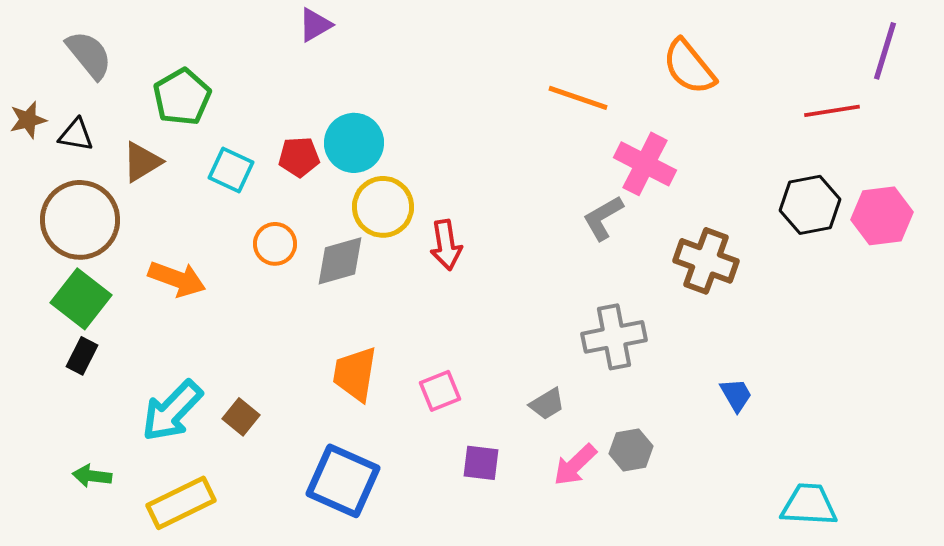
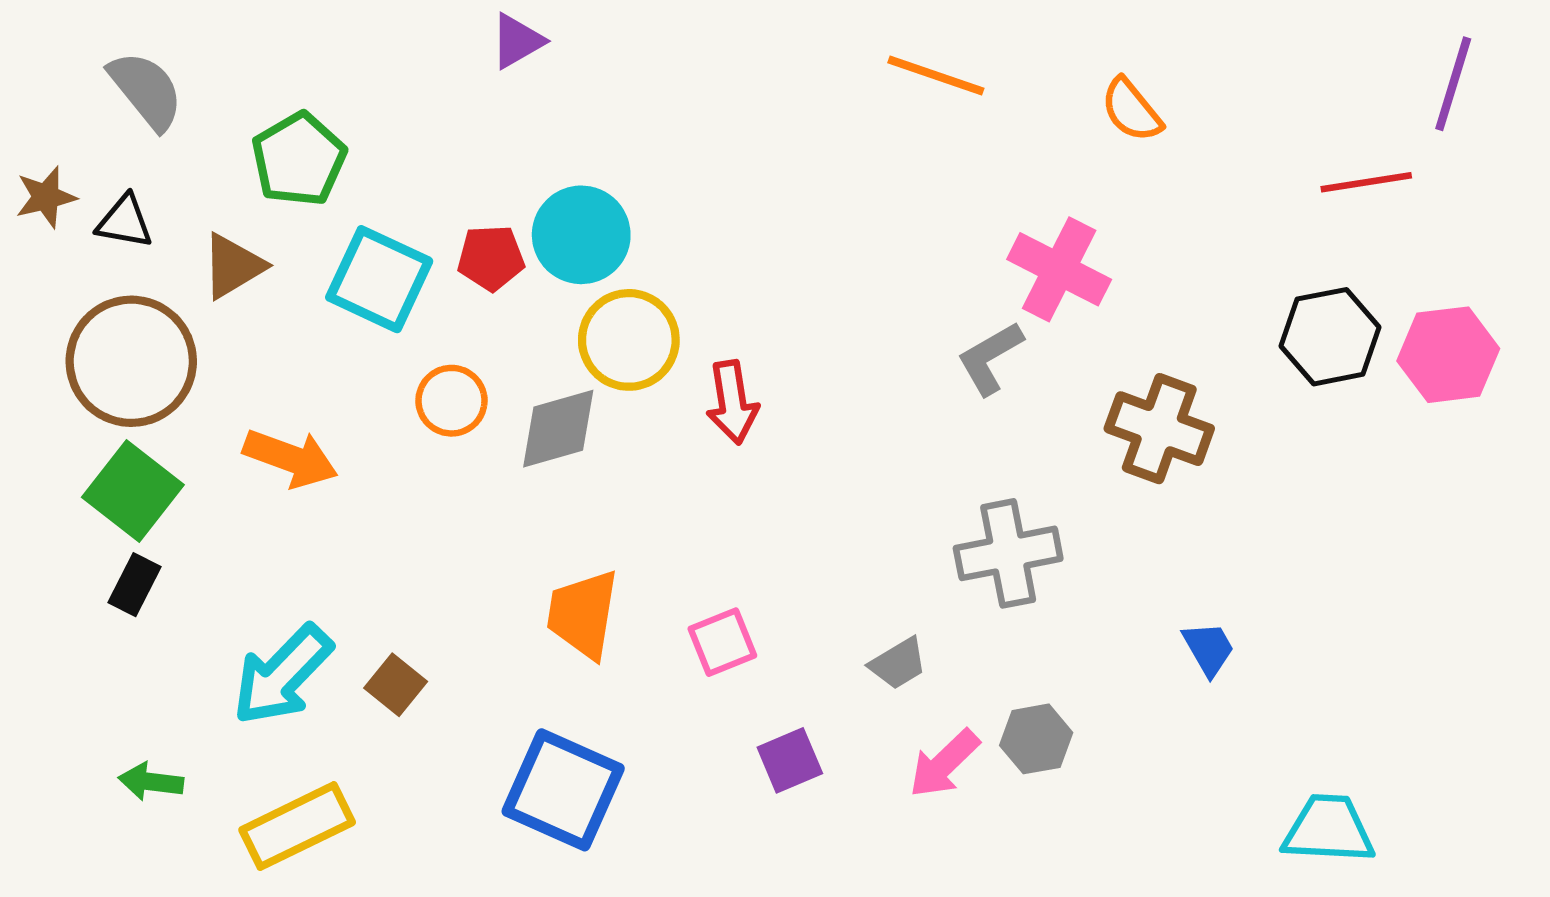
orange semicircle: (689, 67) -> (1131, 110), size x0.7
orange line: (578, 98) -> (936, 76), moved
cyan square: (231, 170) -> (379, 279), size x1.4
purple square: (481, 463) -> (790, 760), turned -30

